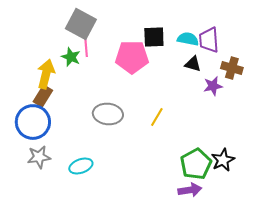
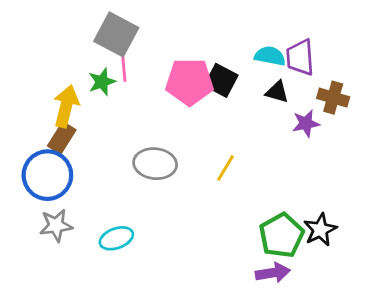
black square: (154, 37) -> (221, 80), moved, turned 30
green star: (71, 57) -> (102, 82), turned 30

